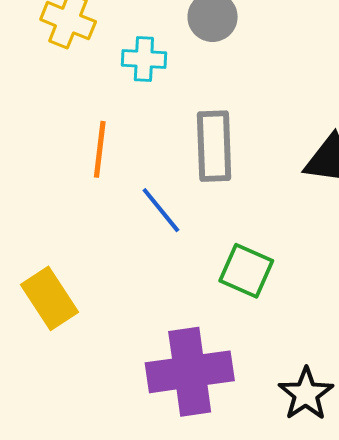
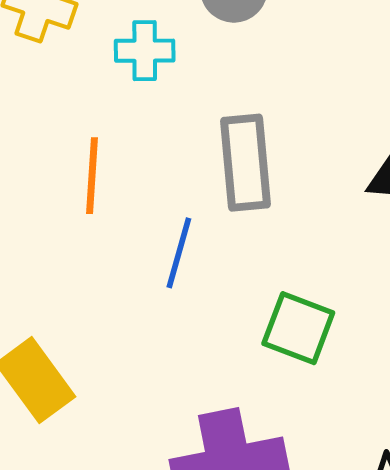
blue line: (161, 210) -> (179, 253), turned 58

